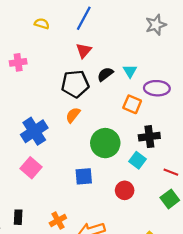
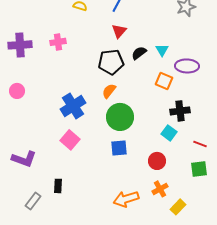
green circle: (105, 143) -> (120, 117), moved
green square: (170, 199) -> (199, 169), turned 30
orange cross: (58, 220) -> (160, 189), moved

